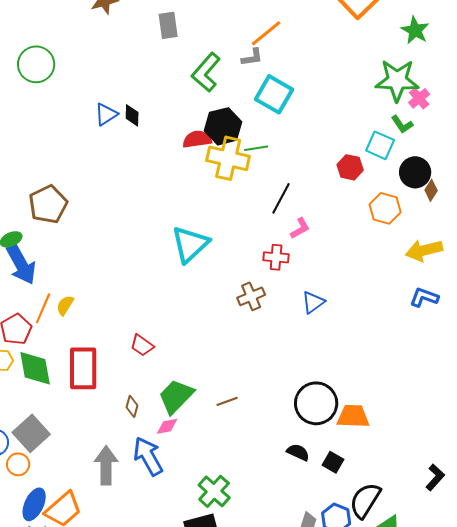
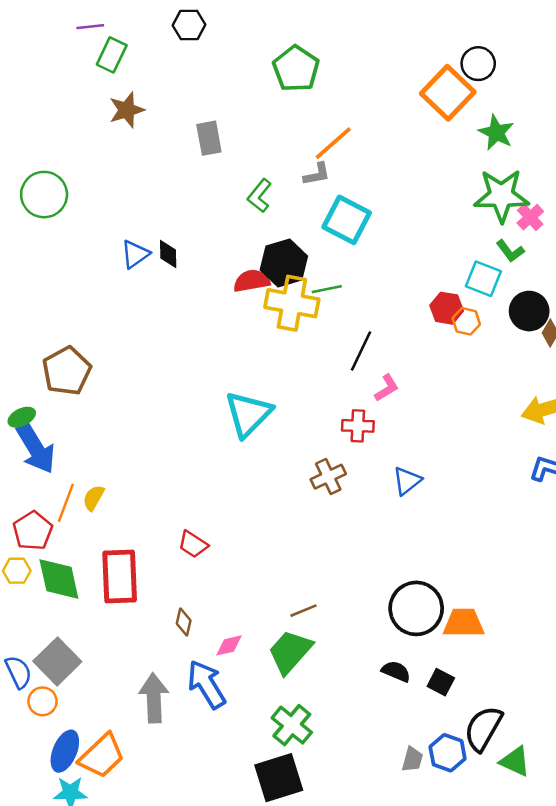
green star: (415, 30) -> (496, 133), moved
green L-shape: (206, 72) -> (259, 196), size x0.7
orange hexagon: (385, 208) -> (466, 321), moved, size x0.7
green trapezoid: (176, 396) -> (290, 652), moved

